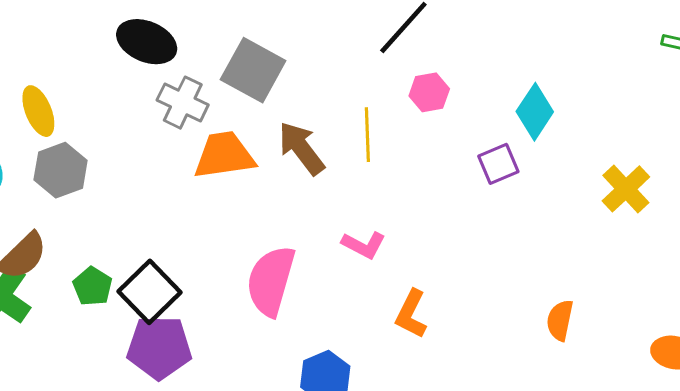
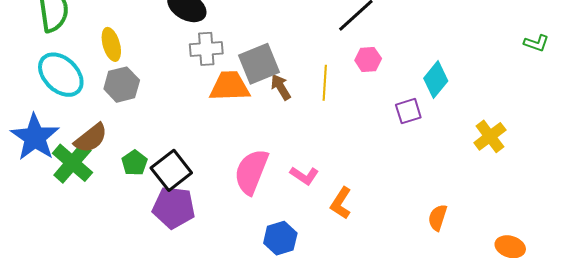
gray square: (253, 70) -> (259, 64), moved, turned 33
gray cross: (183, 103) -> (206, 49), turned -36
brown arrow: (301, 148) -> (281, 87), size x0.7
pink L-shape: (364, 245) -> (304, 175), moved

